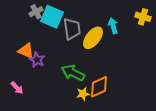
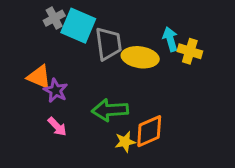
yellow cross: (143, 17) -> (190, 51), moved
yellow ellipse: (93, 38) -> (140, 57), turned 60
green arrow: (73, 73) -> (110, 110), turned -30
pink arrow: (17, 88) -> (57, 127), moved

